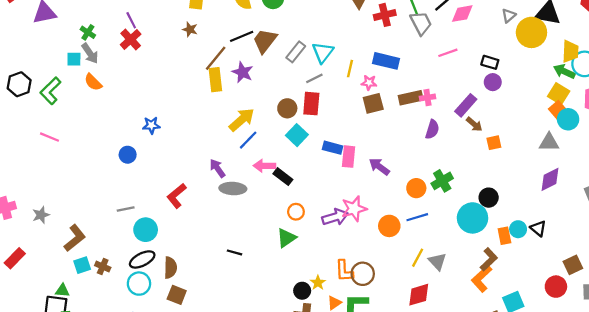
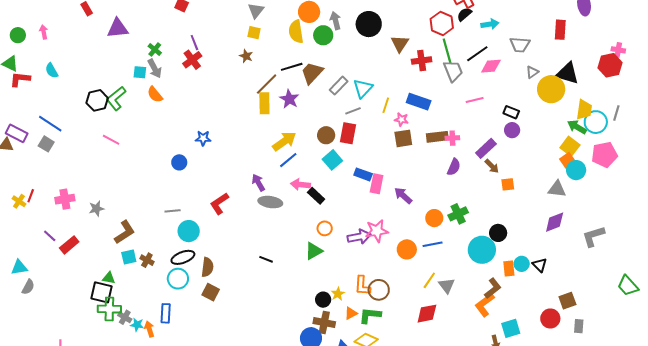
black hexagon: (19, 84) -> (97, 100), moved

